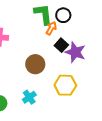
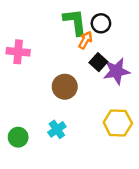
purple star: (75, 52) -> (116, 71), turned -30
yellow hexagon: (65, 85) -> (118, 123), moved

